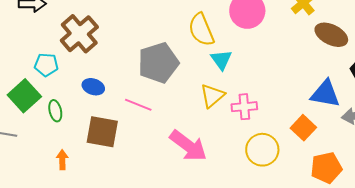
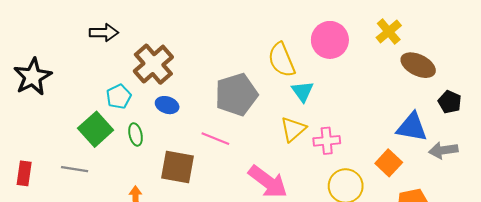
cyan pentagon: (46, 65) -> (119, 97), turned -30
blue ellipse: (93, 87) -> (167, 105), moved
green ellipse: (55, 111) -> (136, 134), moved

